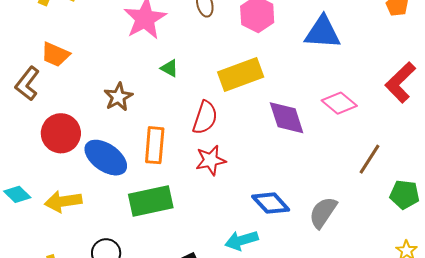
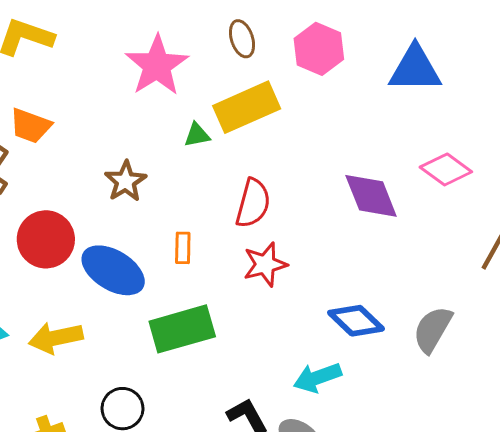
green triangle: (169, 68) -> (197, 135), turned -36
yellow rectangle: (241, 75) -> (247, 107), moved
orange rectangle: (155, 145) -> (183, 248), size x0.6

